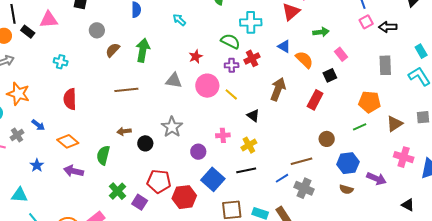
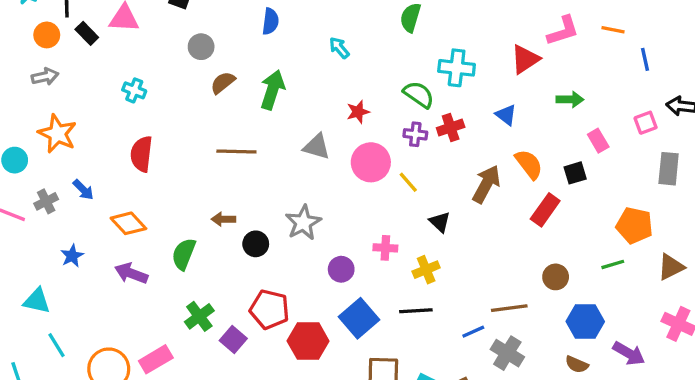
pink square: (366, 22) -> (646, 123), moved
orange semicircle: (304, 60) -> (529, 164), moved

